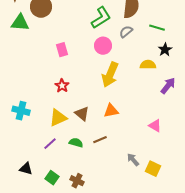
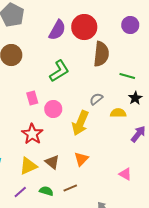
green L-shape: (101, 18) -> (59, 71), moved
gray semicircle: (126, 32) -> (96, 99), moved
pink circle: (103, 46) -> (53, 109), moved
red star: (62, 86) -> (32, 134), size x1.5
orange triangle: (111, 111) -> (81, 159), turned -35

